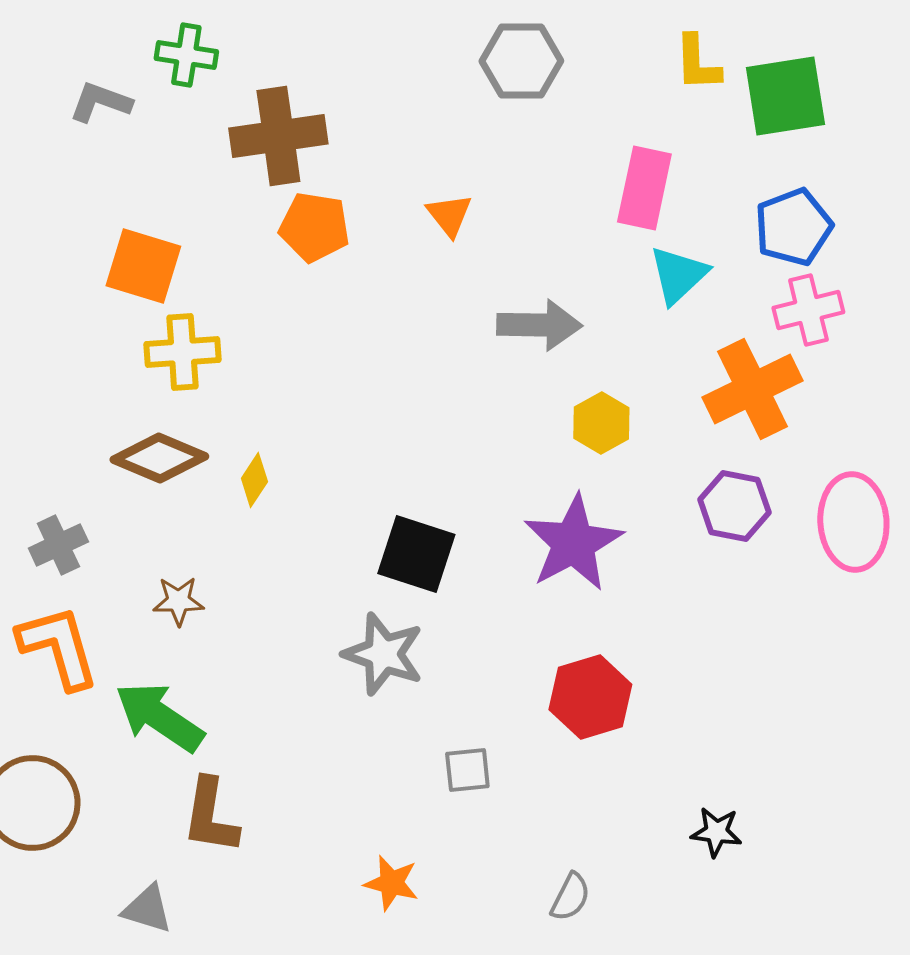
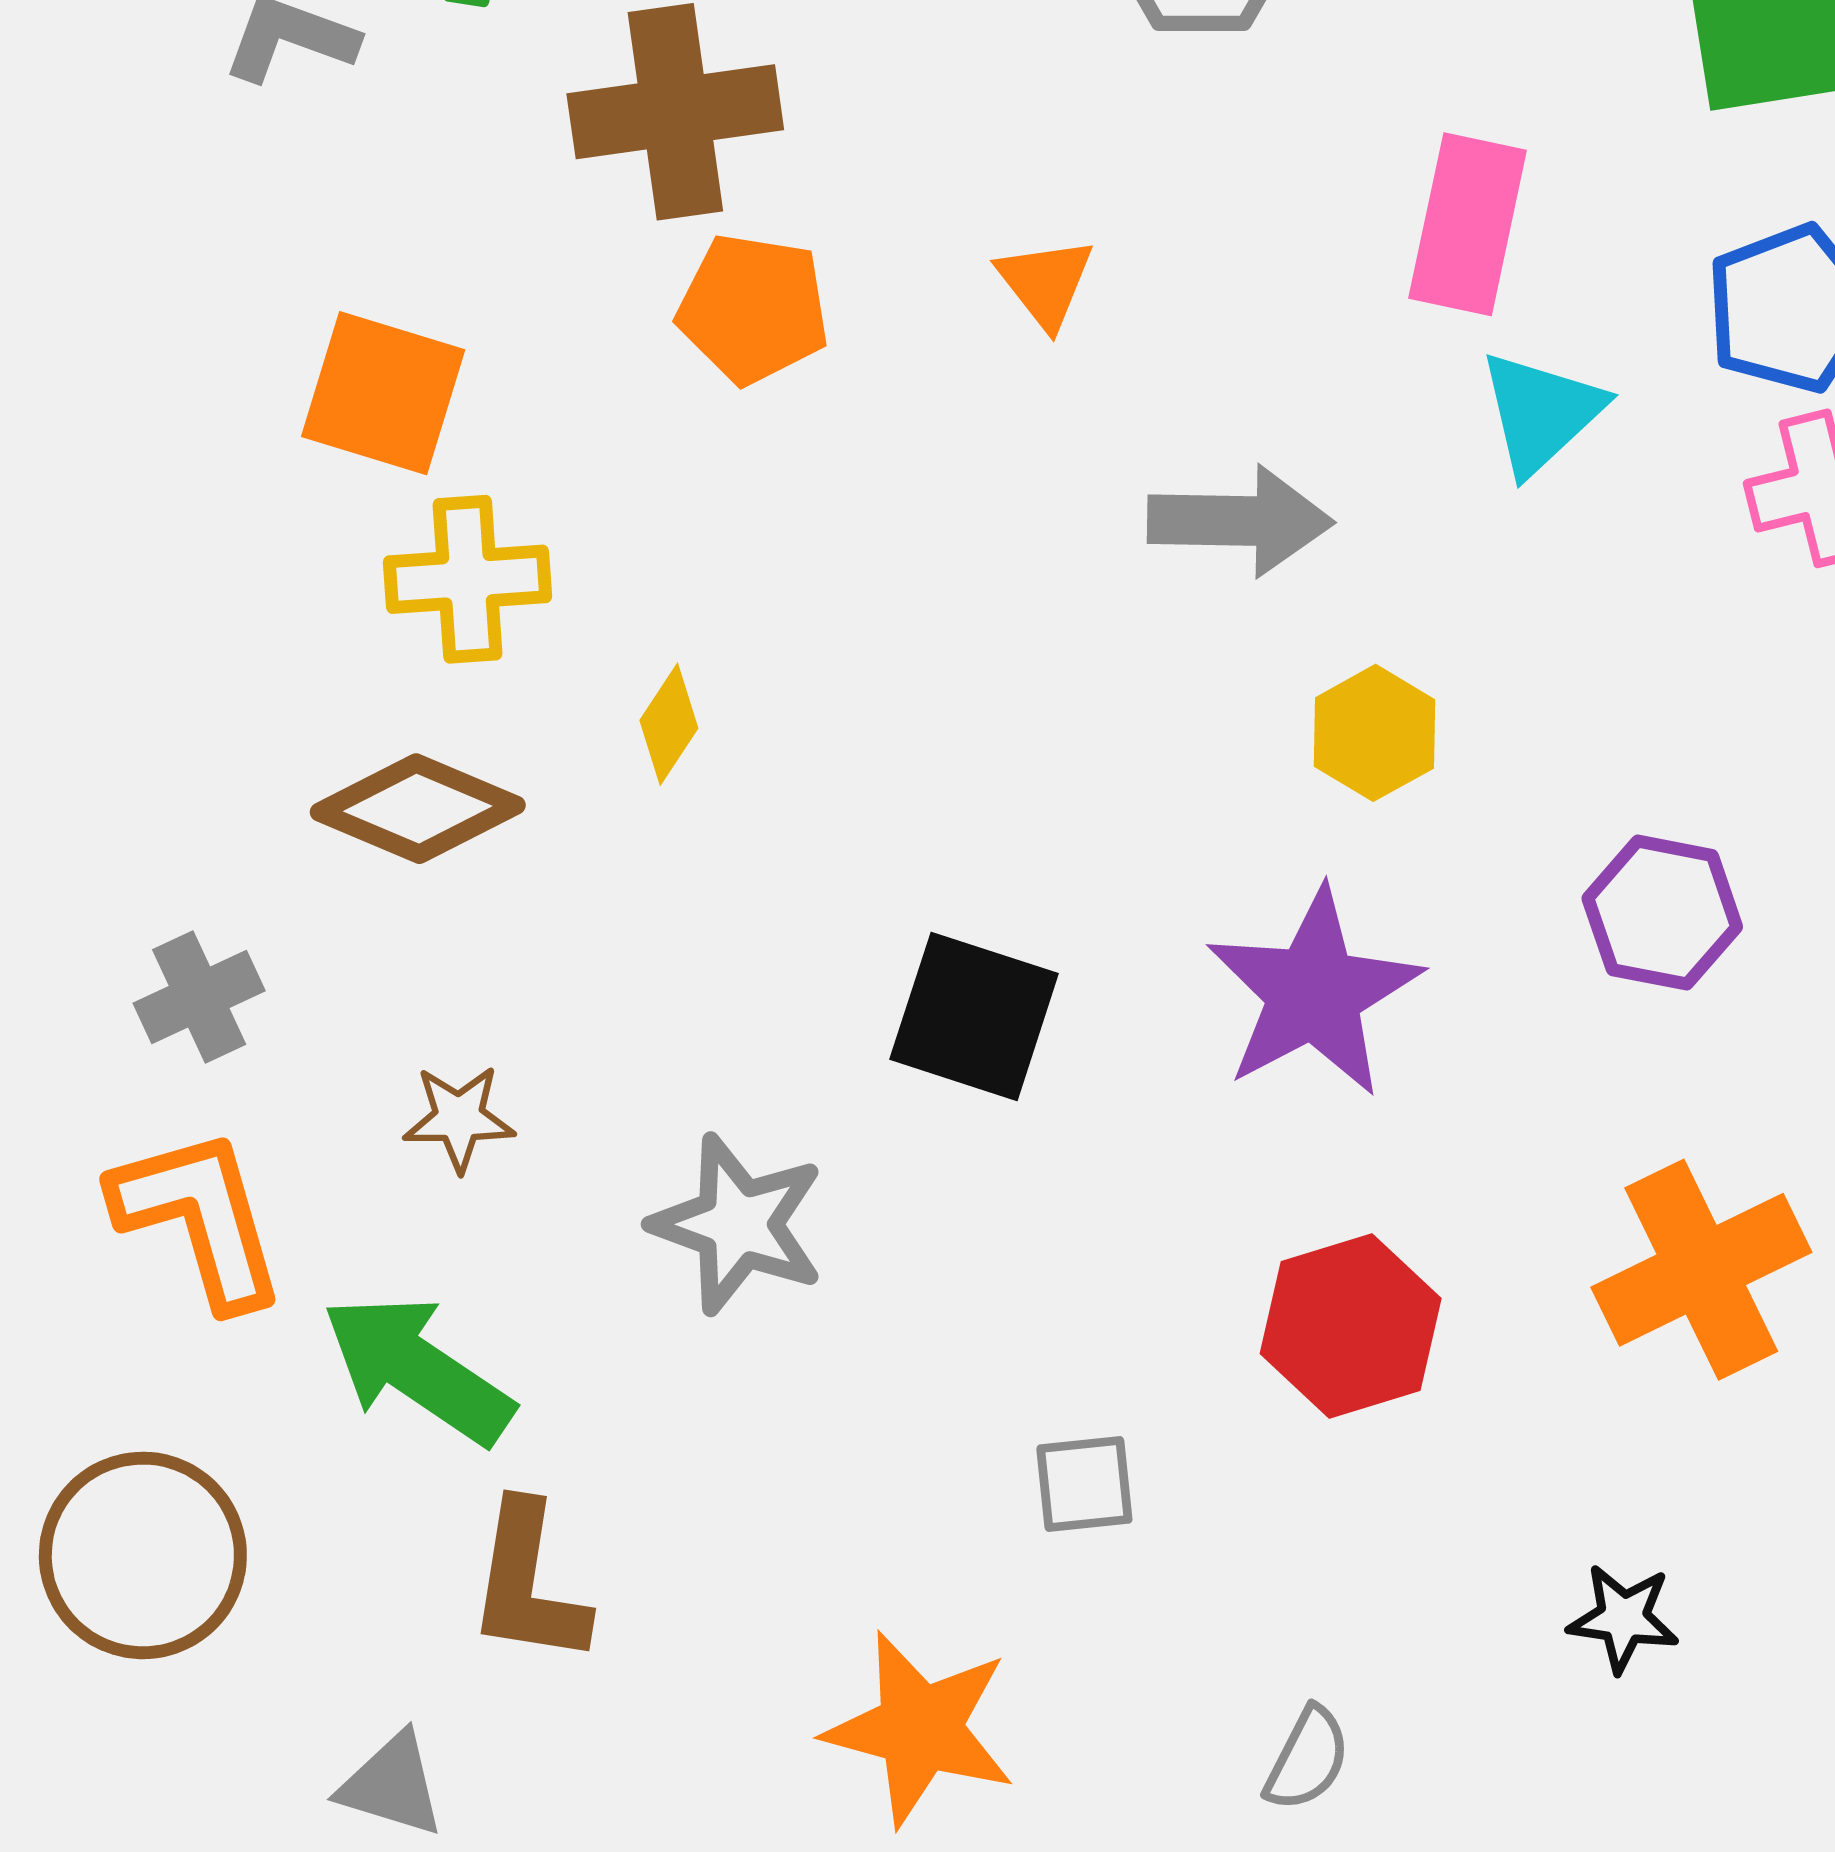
orange cross: (752, 389) -> (1701, 1270), moved
yellow diamond: (254, 480) -> (669, 724), moved
gray star: (383, 654) -> (738, 1224), moved
orange star: (391, 883) -> (920, 1729), size x1.6

